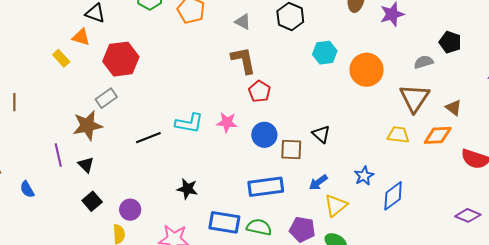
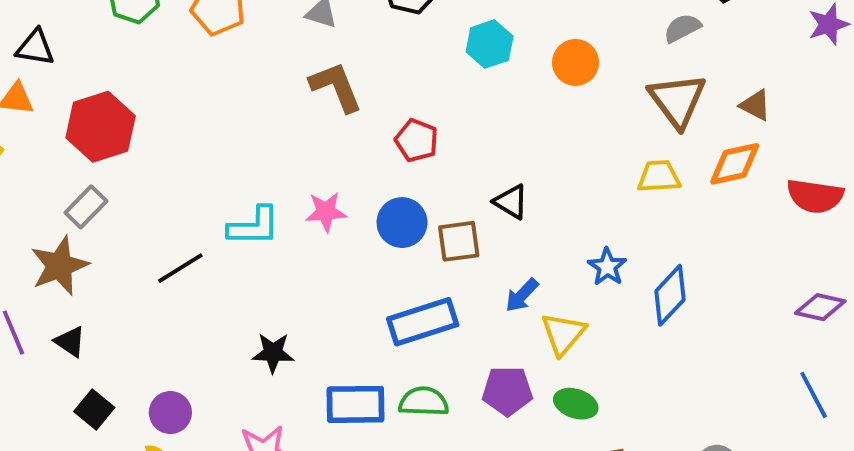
orange circle: (367, 70) -> (576, 63), size x0.7
red pentagon: (259, 91) -> (417, 140), moved

